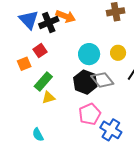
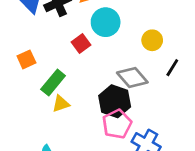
red square: (40, 51) -> (81, 43), moved
cyan circle: (89, 54) -> (106, 22), moved
black hexagon: (85, 82) -> (115, 101), moved

